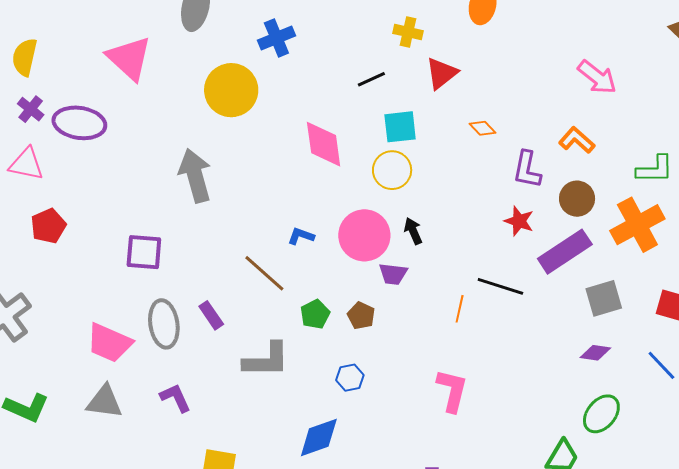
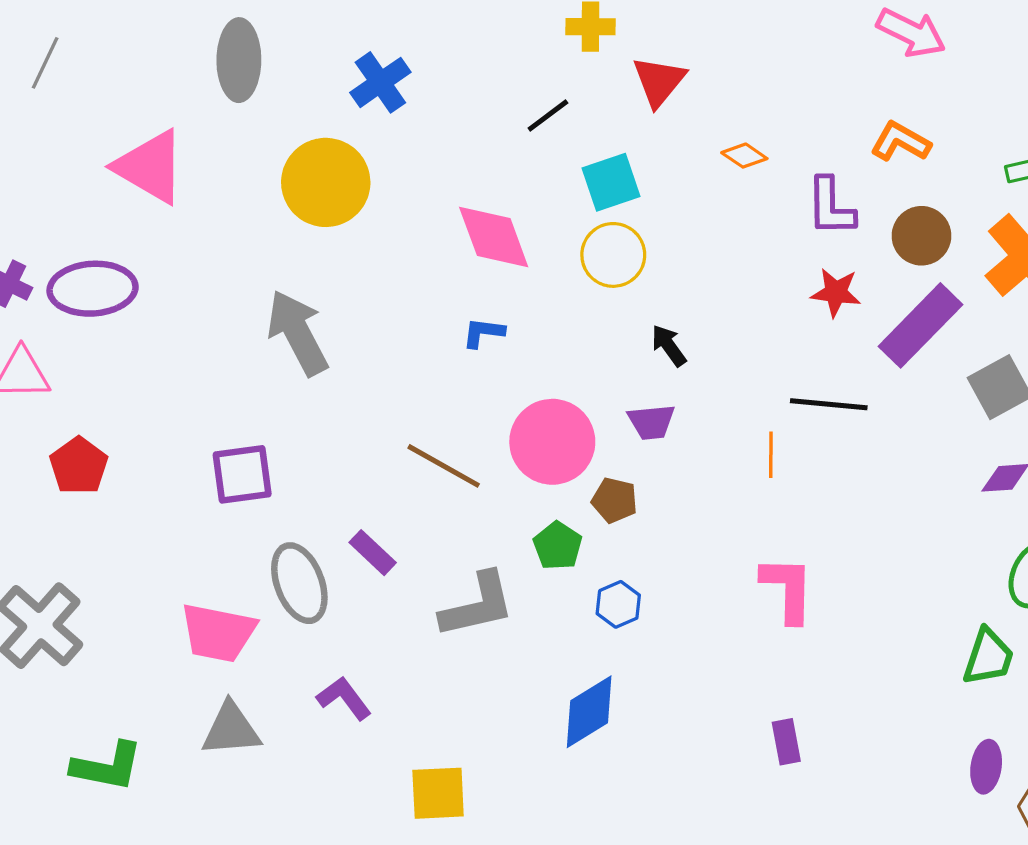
pink circle: (364, 235) -> (552, 442), moved
blue L-shape: (301, 236) -> (483, 333), moved
green pentagon: (315, 314) -> (558, 546), moved

